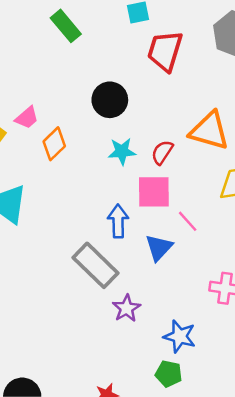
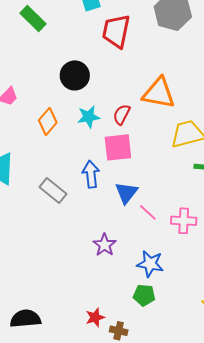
orange diamond: (54, 144) -> (48, 121), moved
pink line: (188, 221) -> (148, 212), moved
gray rectangle: (95, 265) -> (53, 191), moved, size x0.7

